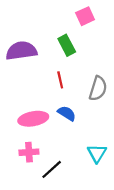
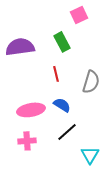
cyan triangle: (97, 153) -> (90, 155), moved
black line: (52, 169) -> (67, 132), moved

